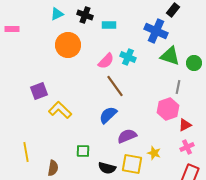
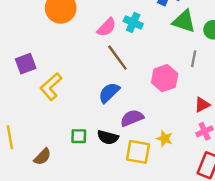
pink hexagon: (168, 109) -> (165, 78), moved
yellow L-shape: (60, 110) -> (51, 87), turned -85
brown semicircle: (53, 168) -> (43, 157), turned 35
black semicircle: (107, 168) -> (108, 137), moved

